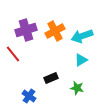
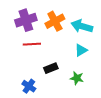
cyan arrow: (82, 36) -> (82, 26), turned 35
red line: (13, 54) -> (32, 44), moved, turned -54

